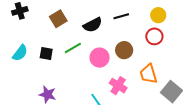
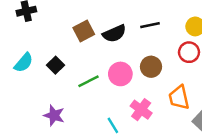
brown square: (58, 19) -> (84, 31), moved
green line: (73, 48) -> (88, 81), moved
black square: (46, 54) -> (55, 65), turned 32

